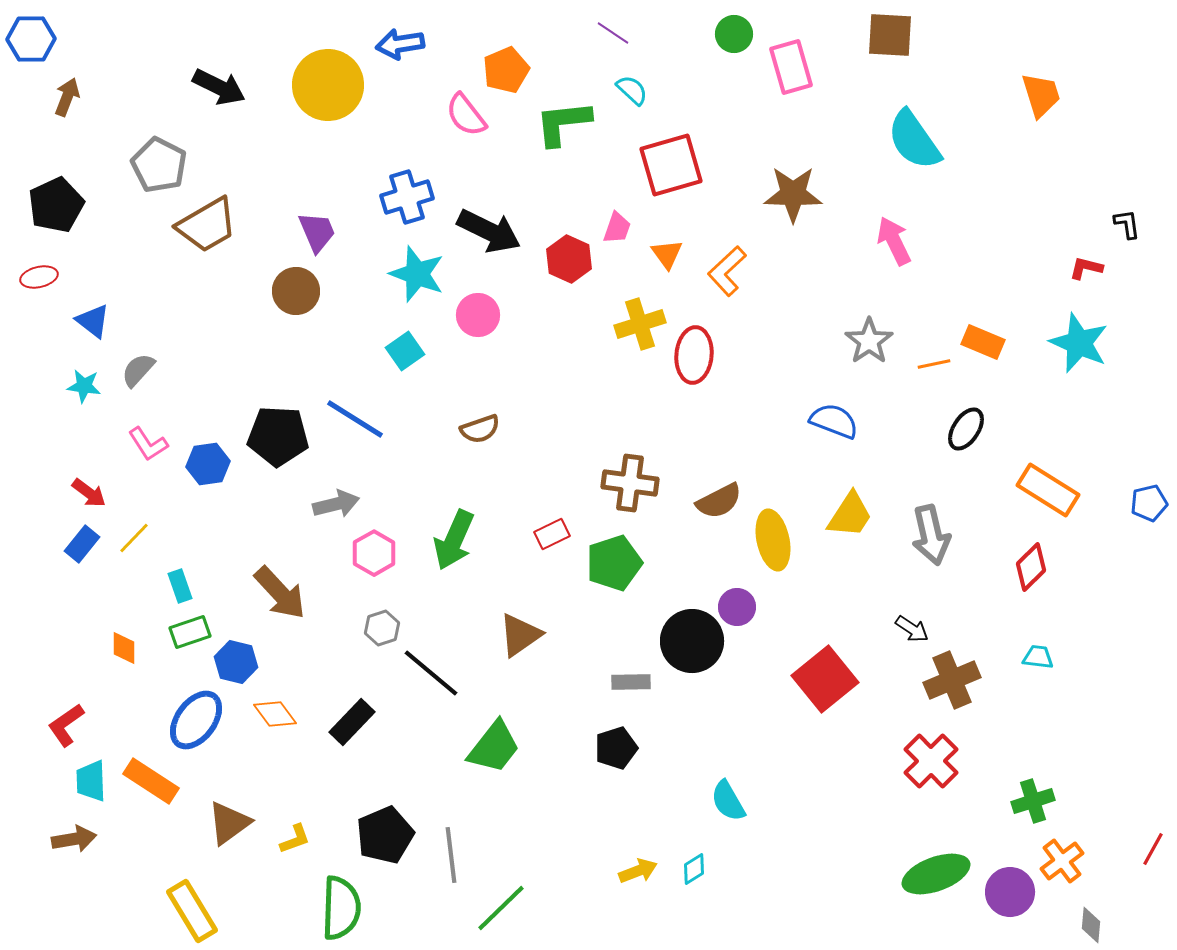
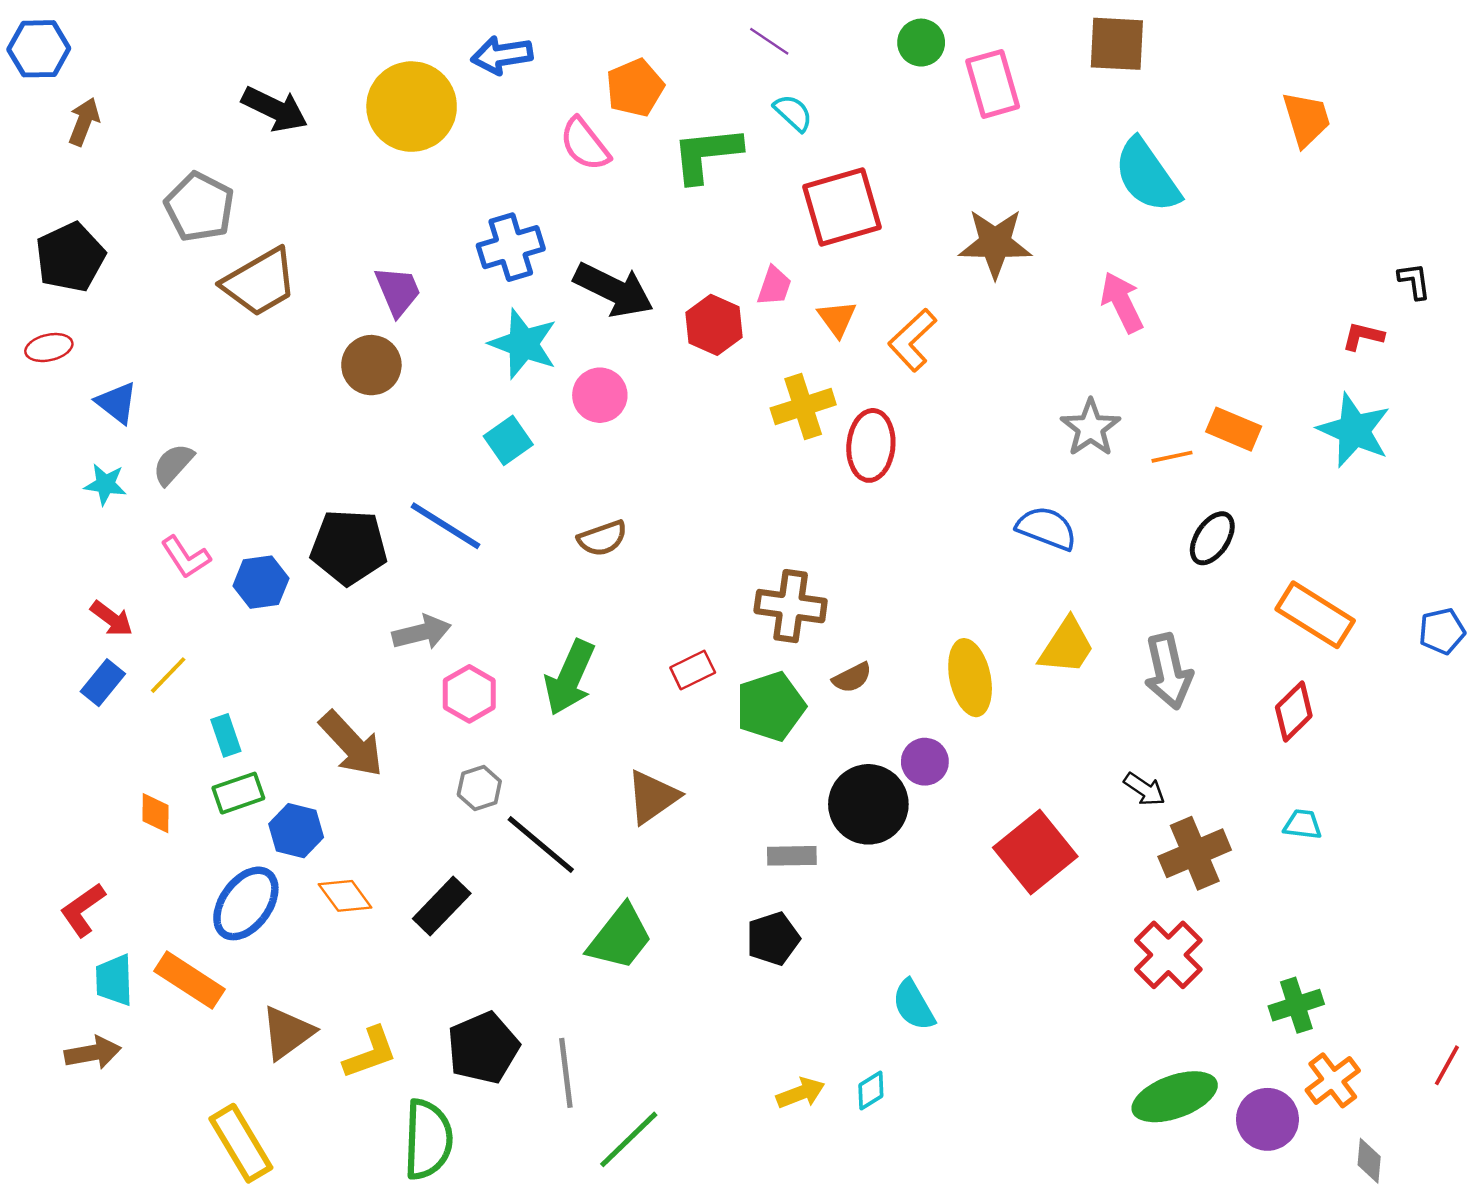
brown semicircle: (719, 501) -> (852, 678), moved, size x0.7
yellow L-shape: (295, 839) -> (370, 1053), size x1.4

